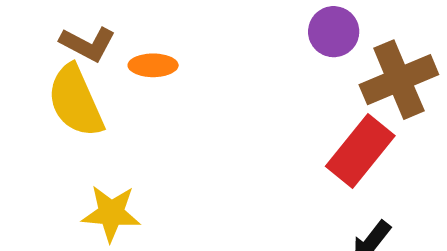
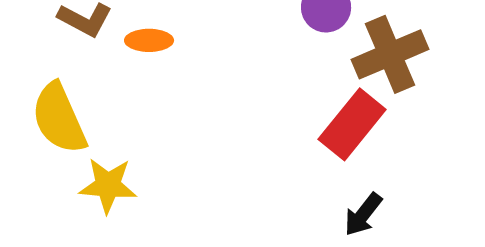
yellow semicircle: (76, 101) -> (59, 118), moved

